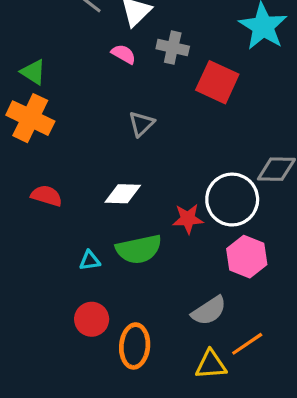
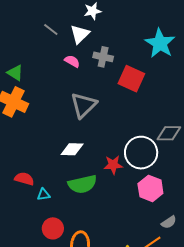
gray triangle: (141, 124) -> (84, 105), size x1.6
red semicircle: (47, 196) -> (24, 179), moved
cyan triangle: (90, 261) -> (44, 195), moved
gray semicircle: (209, 311) -> (169, 222), moved, size x0.7

